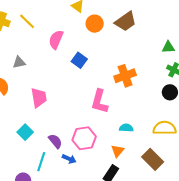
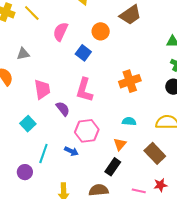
orange circle: (95, 24) -> (101, 31), moved
orange cross: (125, 76) -> (130, 81), moved
pink L-shape: (99, 101) -> (84, 90), moved
purple semicircle: (55, 141) -> (63, 109), moved

